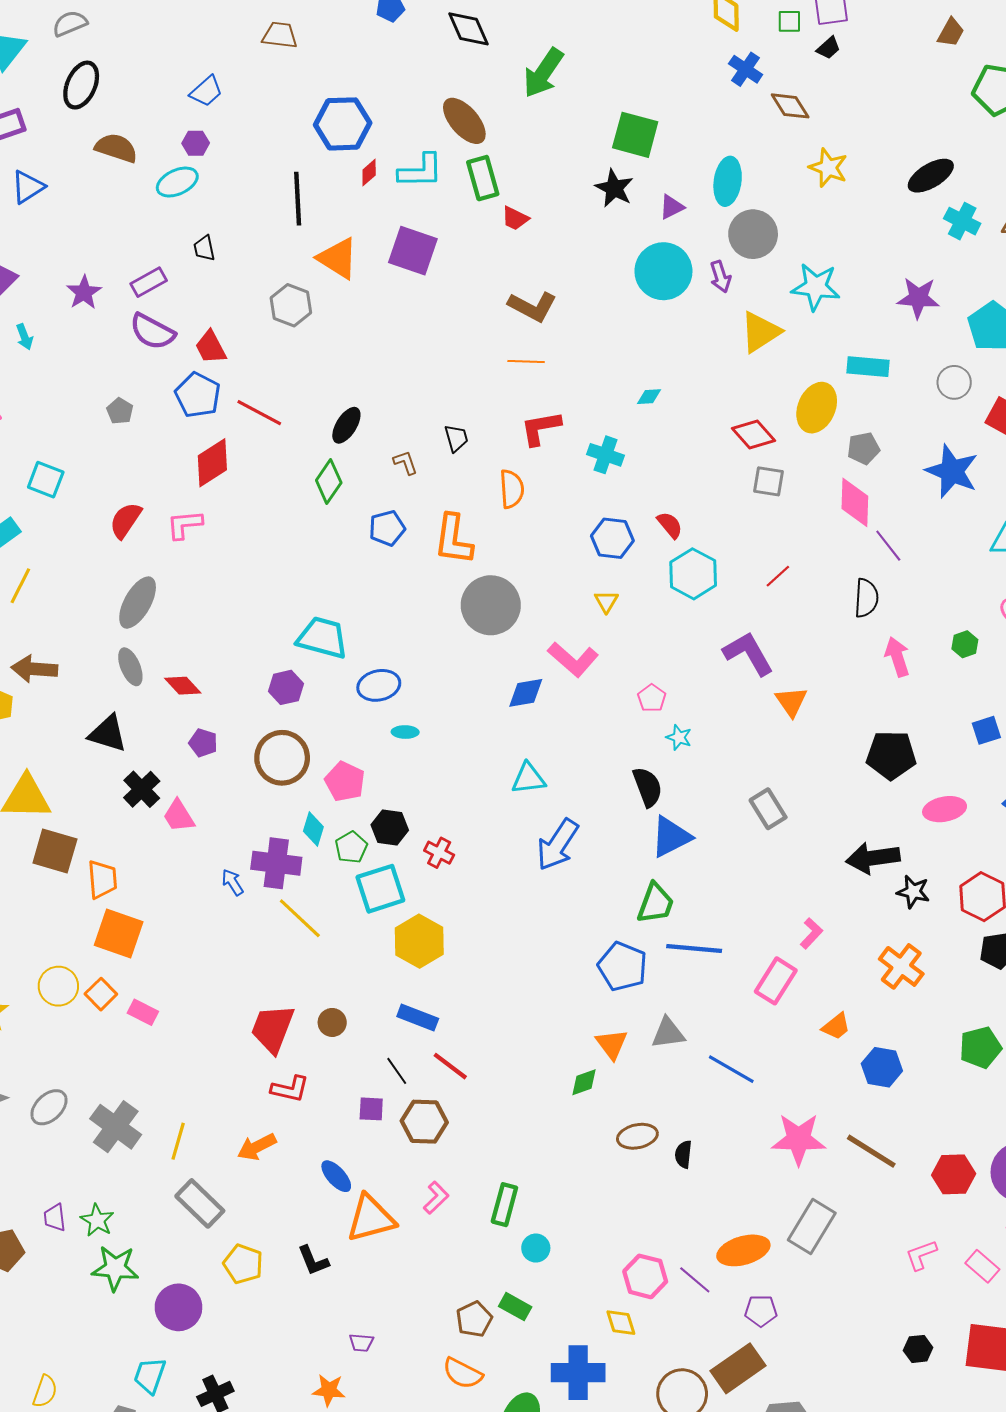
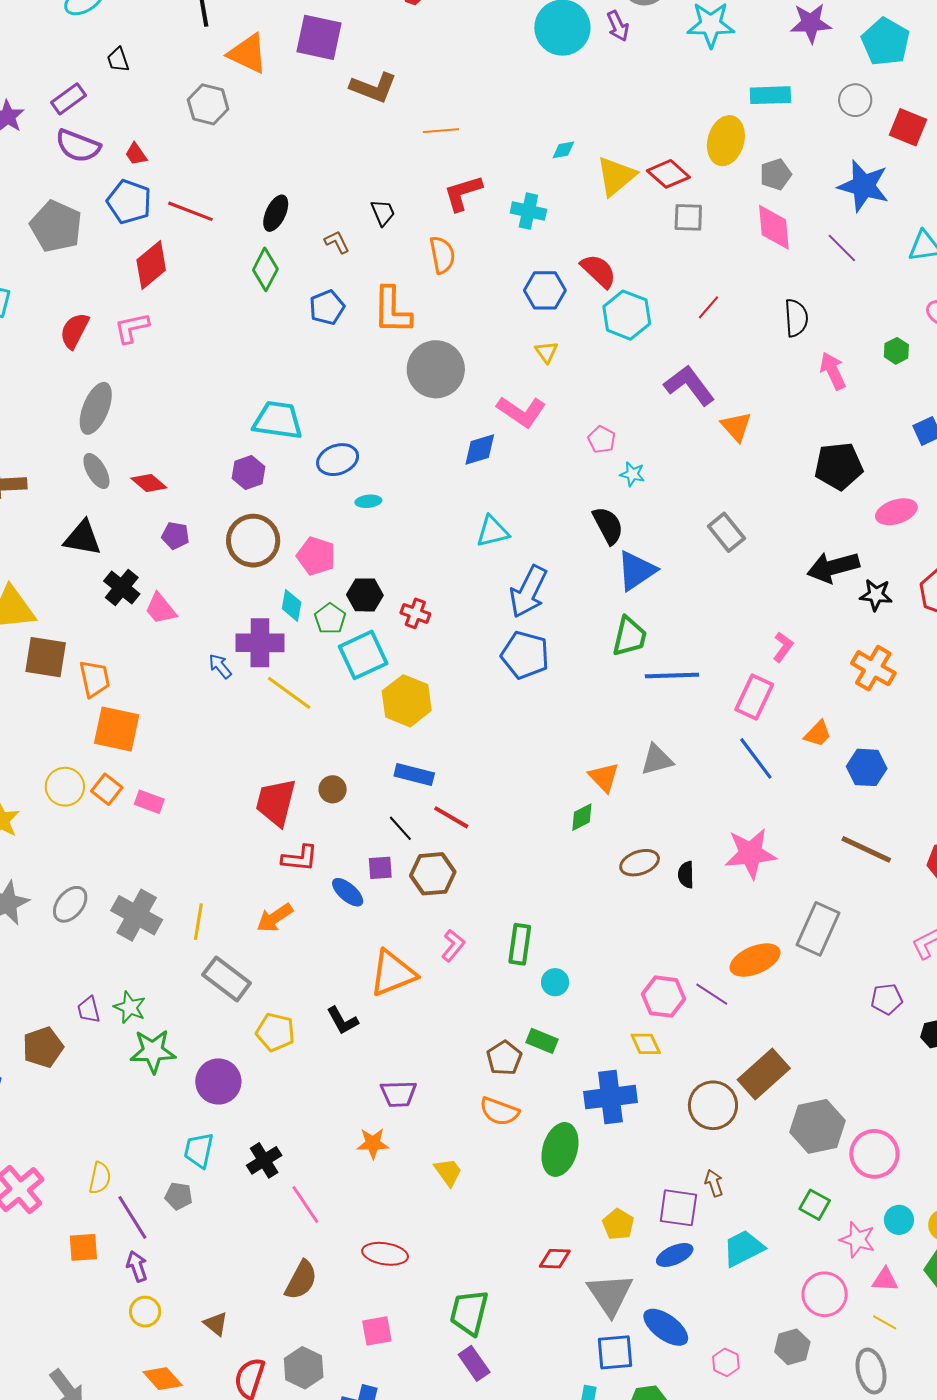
brown L-shape: (532, 307) -> (373, 88), moved
yellow triangle: (760, 332) -> (616, 176), moved
red trapezoid: (211, 347) -> (136, 154), size x0.7
gray pentagon: (120, 411) -> (56, 226), size x2.0
red semicircle: (670, 525) -> (599, 271), size x1.4
purple line: (888, 546) -> (842, 248), moved
blue pentagon: (622, 966) -> (525, 655), moved
blue line: (731, 1069) -> (756, 758), moved, turned 30
pink star: (799, 1139) -> (750, 853), moved
blue ellipse: (336, 1176) -> (348, 892), moved
purple pentagon: (761, 1311) -> (887, 999), moved
purple trapezoid: (361, 1343) -> (398, 1094), size x1.5

